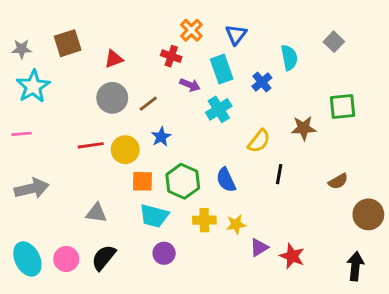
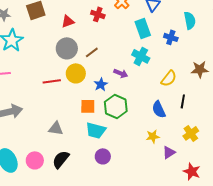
red cross: (171, 56) -> (98, 14), moved
blue cross: (262, 82) -> (171, 37), turned -32
purple arrow: (190, 85) -> (121, 73), moved
cyan cross: (219, 109) -> (141, 56), turned -30
blue star: (161, 137) -> (101, 84), moved
yellow circle: (125, 150) -> (76, 73), moved
blue semicircle: (226, 180) -> (159, 109), moved
yellow cross: (204, 220) -> (191, 133), moved, turned -35
red star: (292, 256) -> (192, 171), moved

